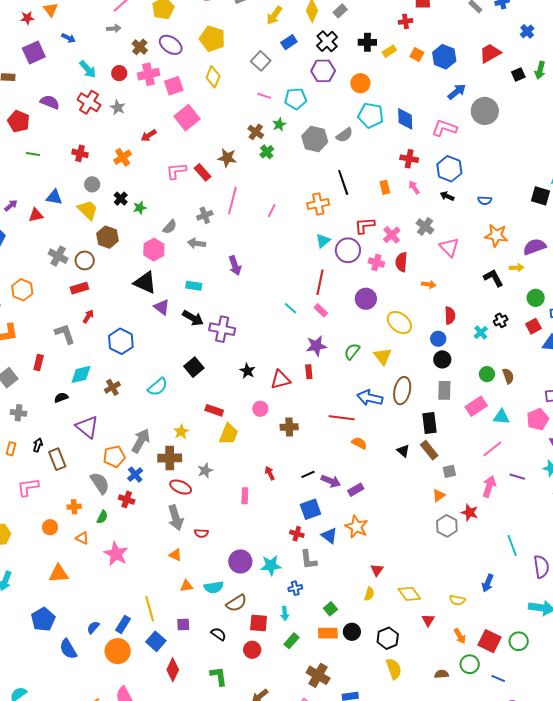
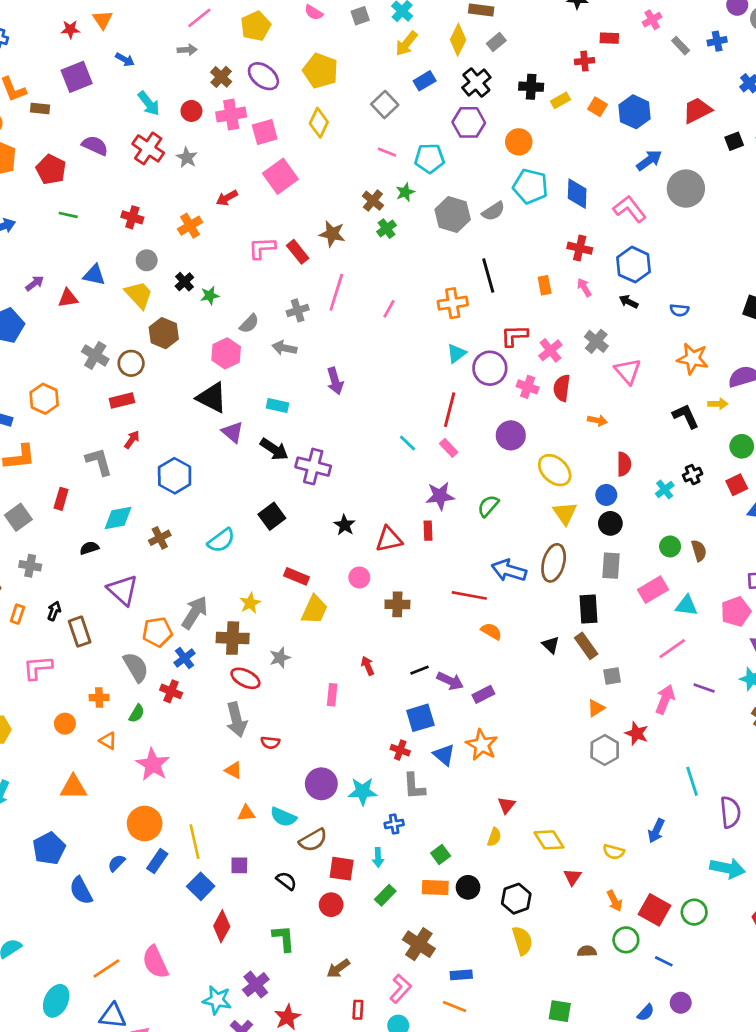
pink L-shape: (444, 128) -> (630, 209), turned 30
yellow triangle: (383, 356) -> (565, 513), moved
cyan semicircle: (214, 587) -> (283, 817), turned 30
orange circle: (118, 651) -> (145, 823), moved

